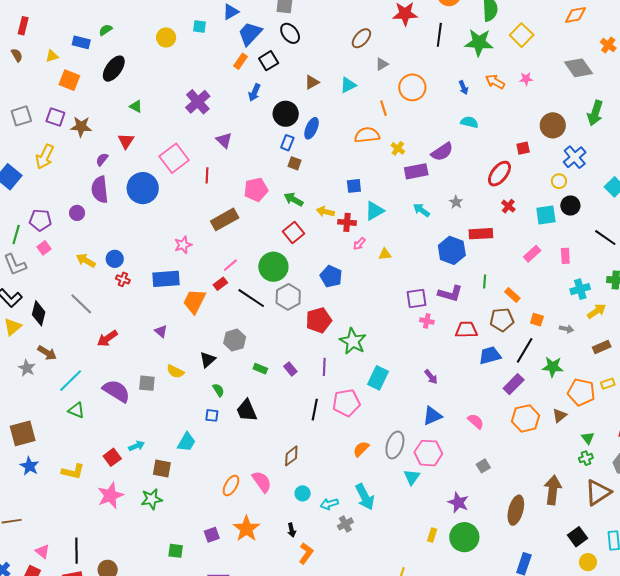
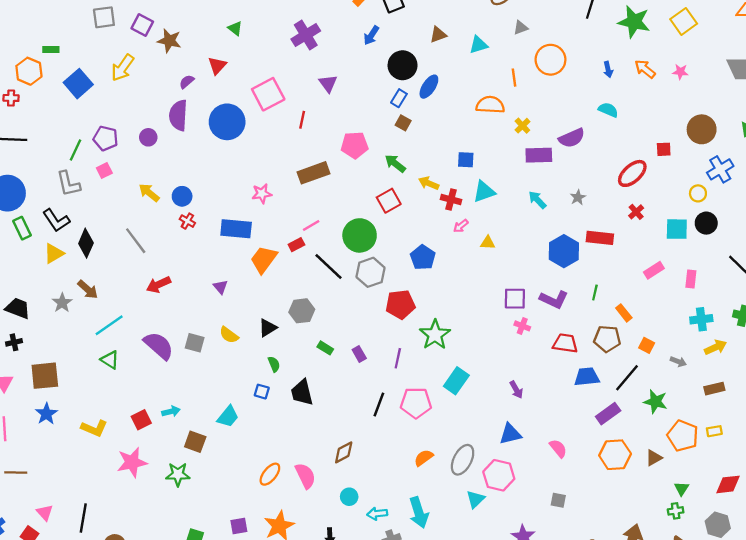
gray square: (483, 466) -> (558, 500), turned 32

